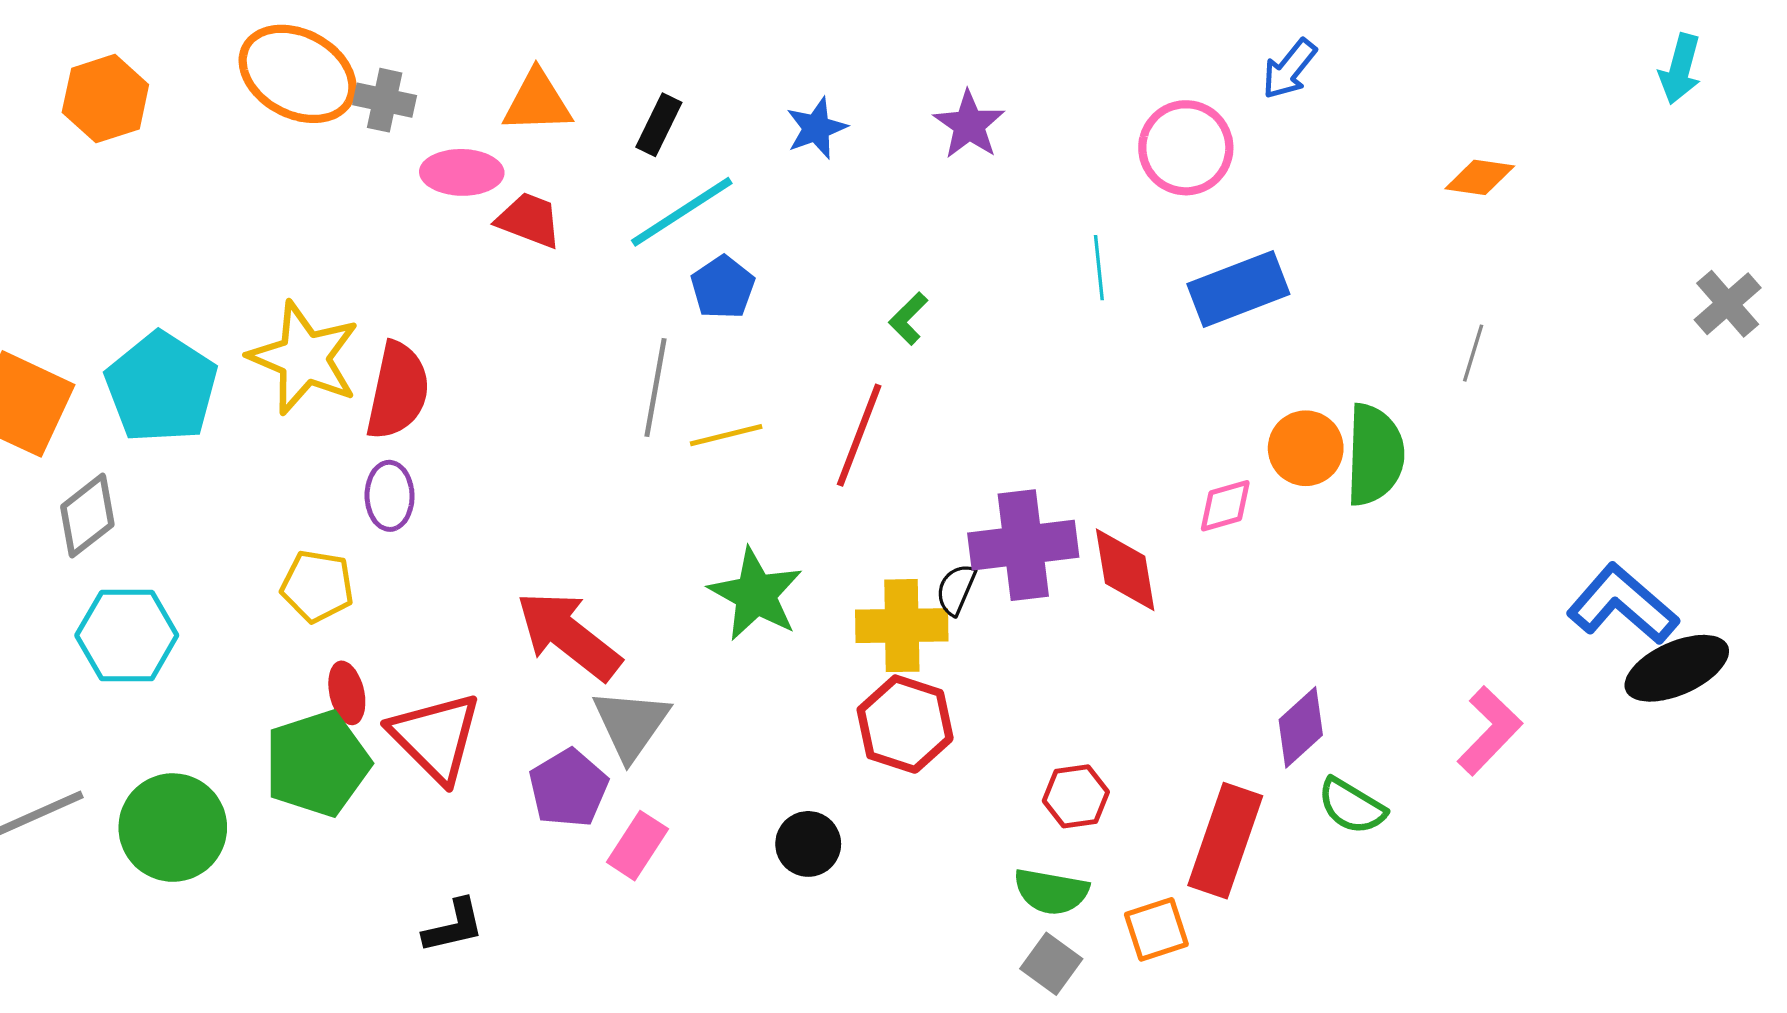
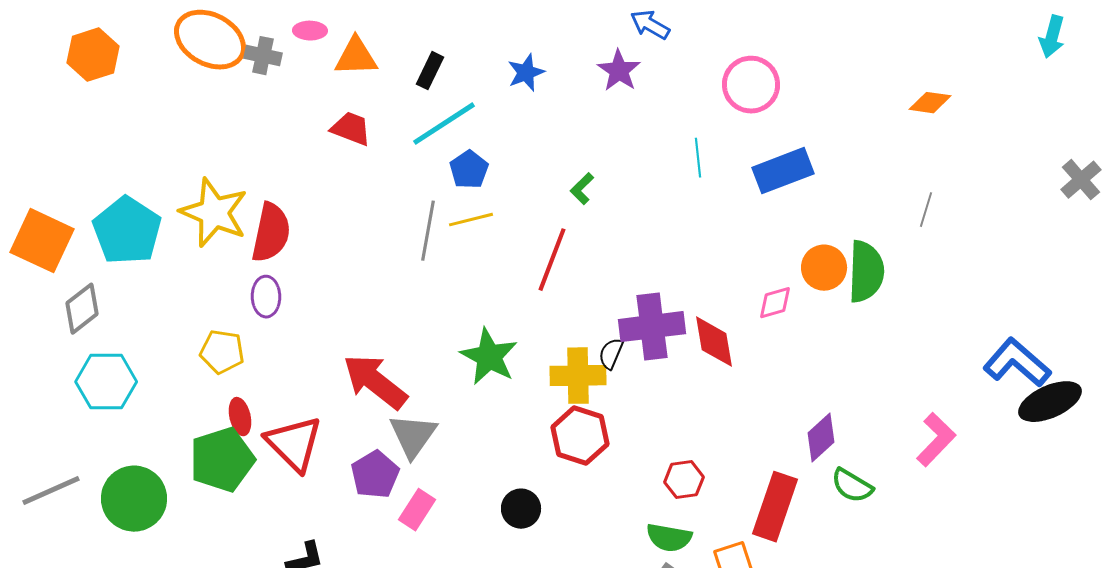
blue arrow: (1289, 69) -> (650, 25), moved, turned 81
pink ellipse: (462, 172) -> (310, 31), moved, size x0.7
yellow line: (726, 435) -> (471, 220), moved

